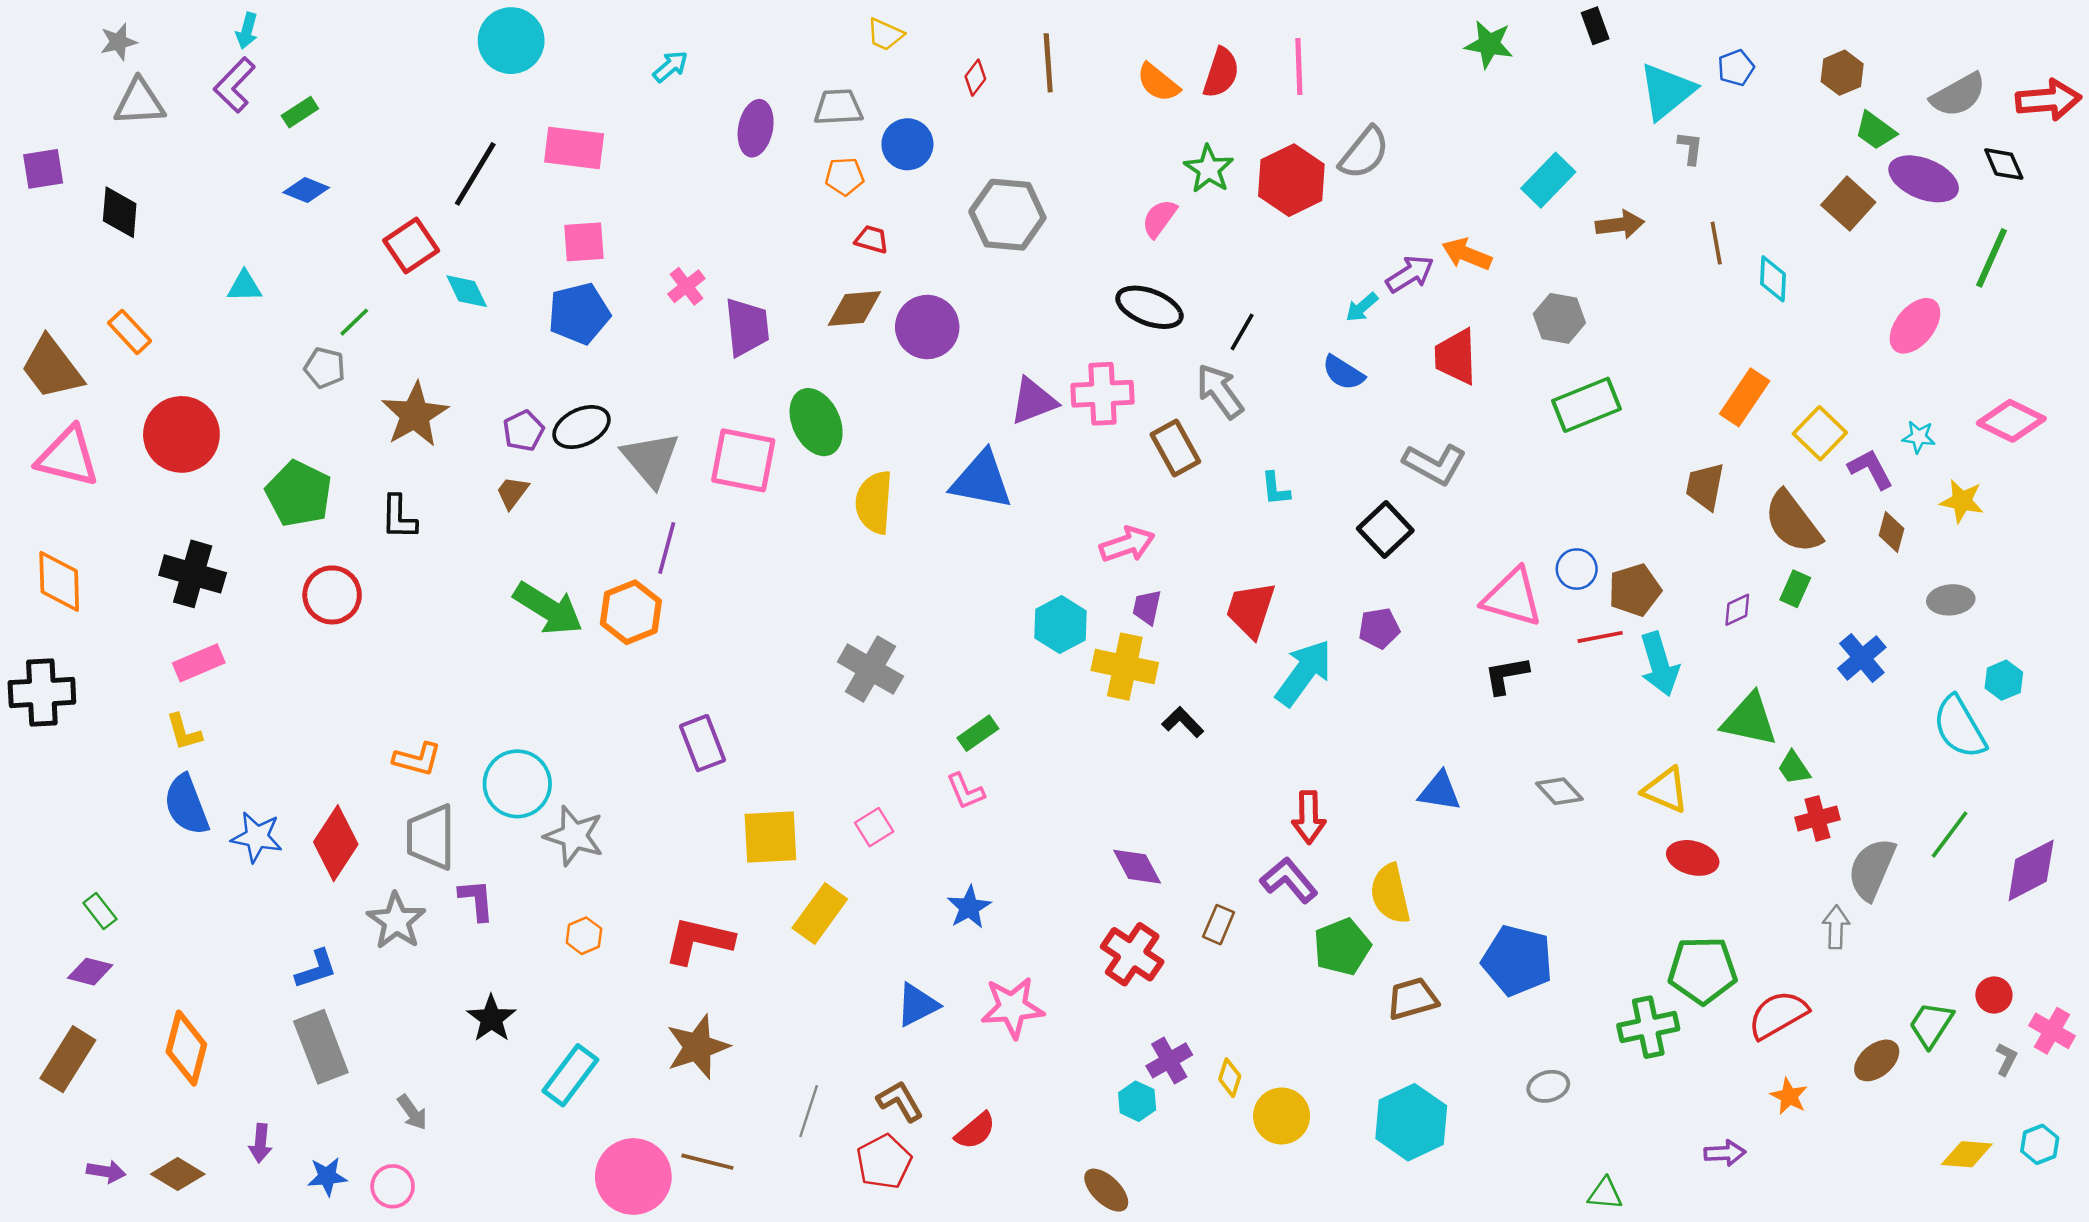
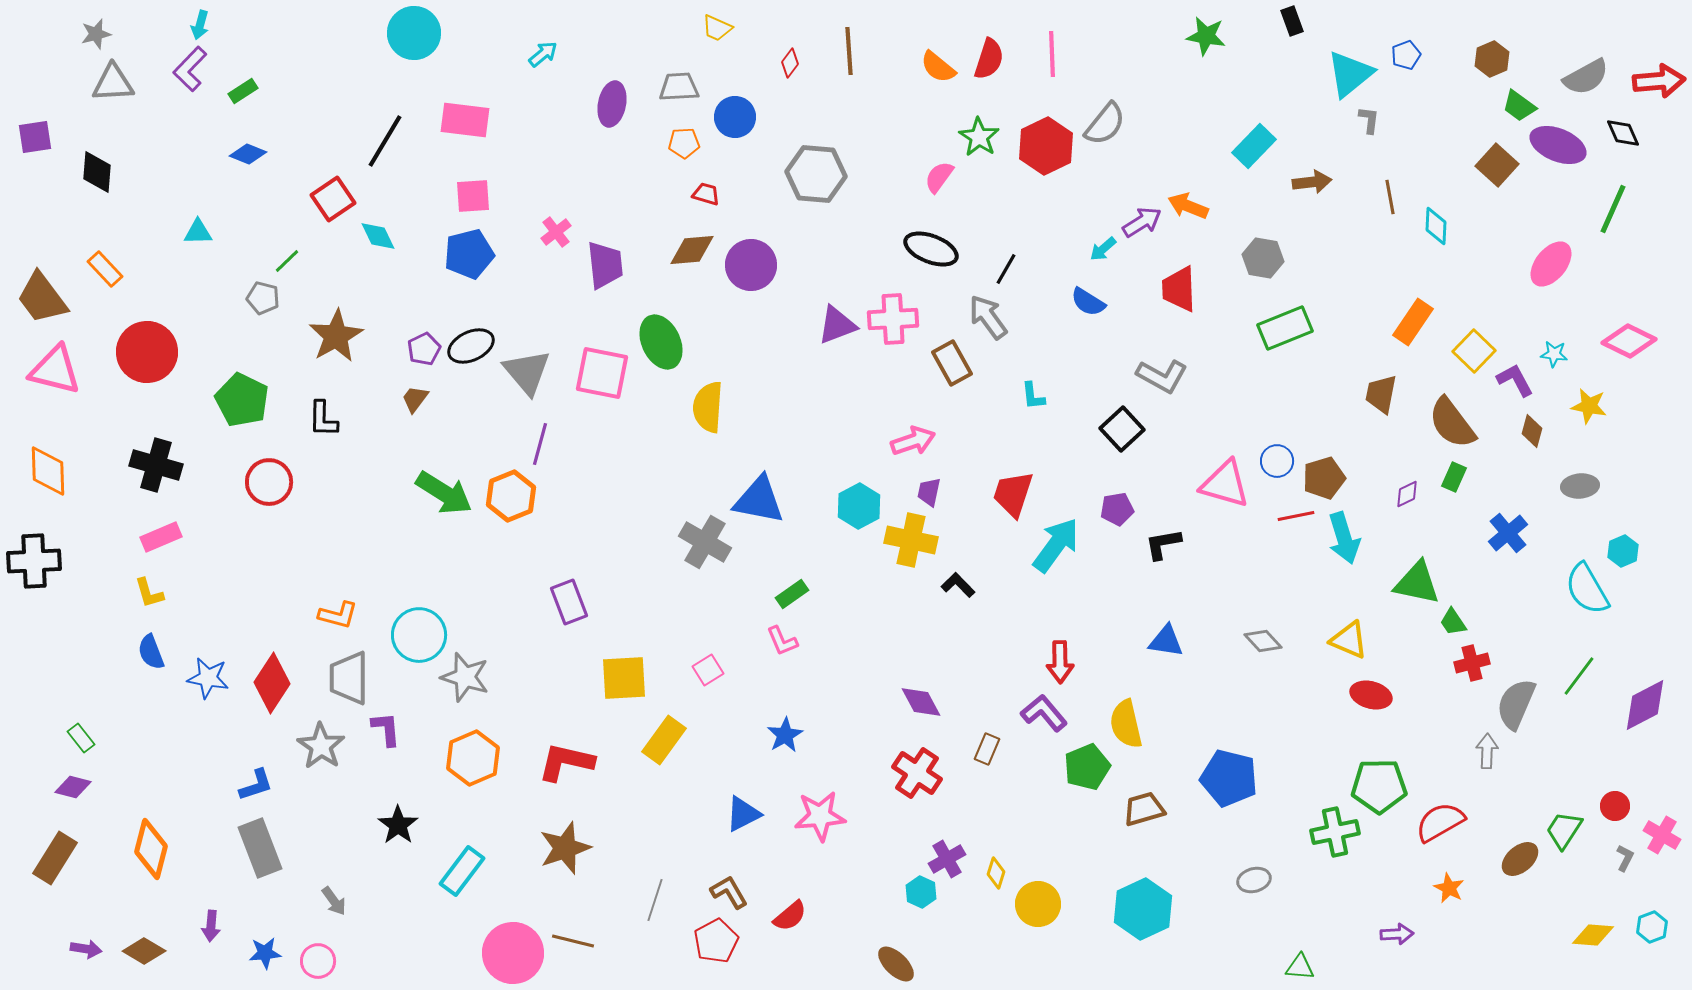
blue triangle: (982, 480) -> (759, 500), moved
black L-shape: (1506, 675) -> (1163, 544), moved
blue semicircle: (186, 805) -> (151, 652), size x0.7
orange hexagon: (584, 936) -> (473, 758), size x1.8

